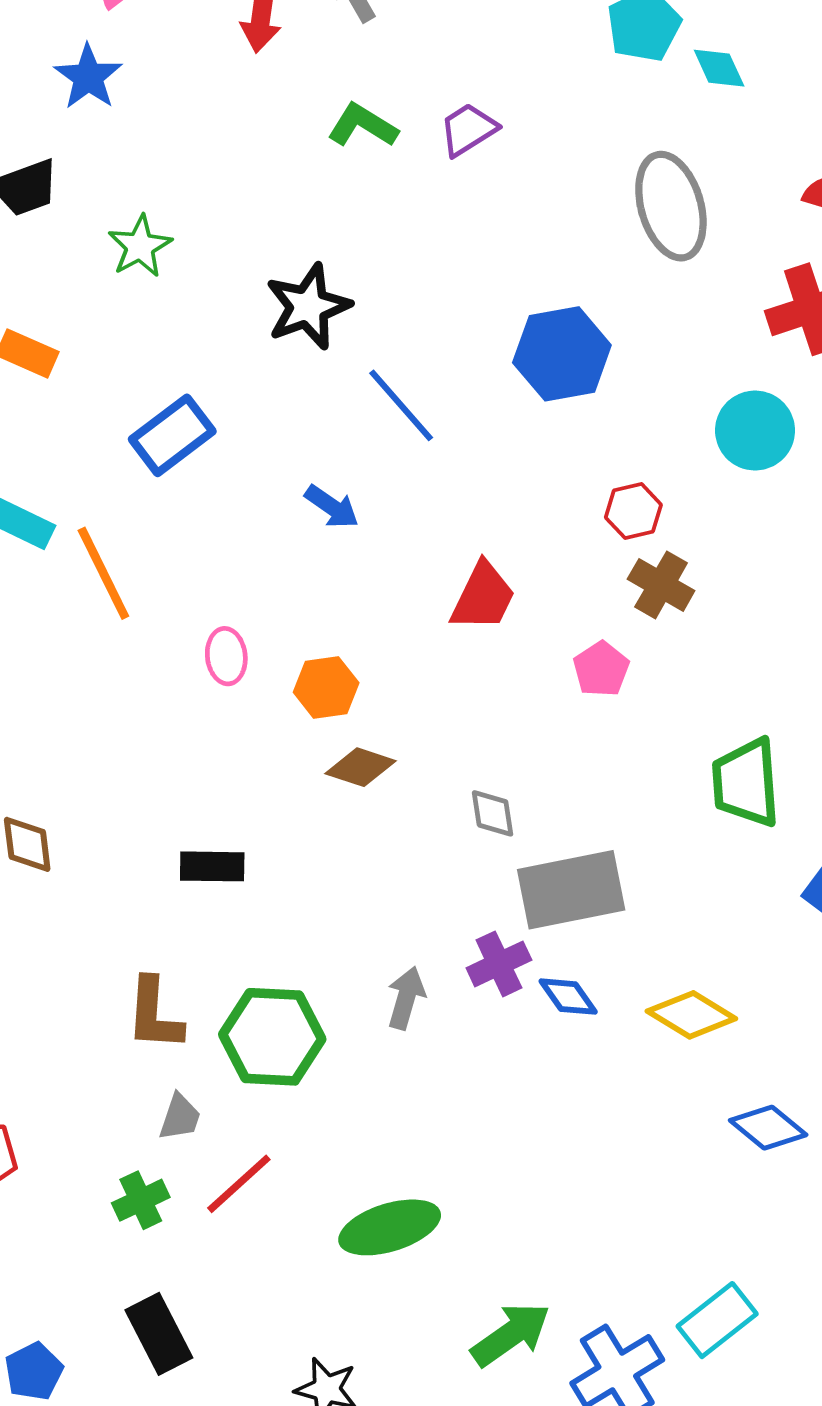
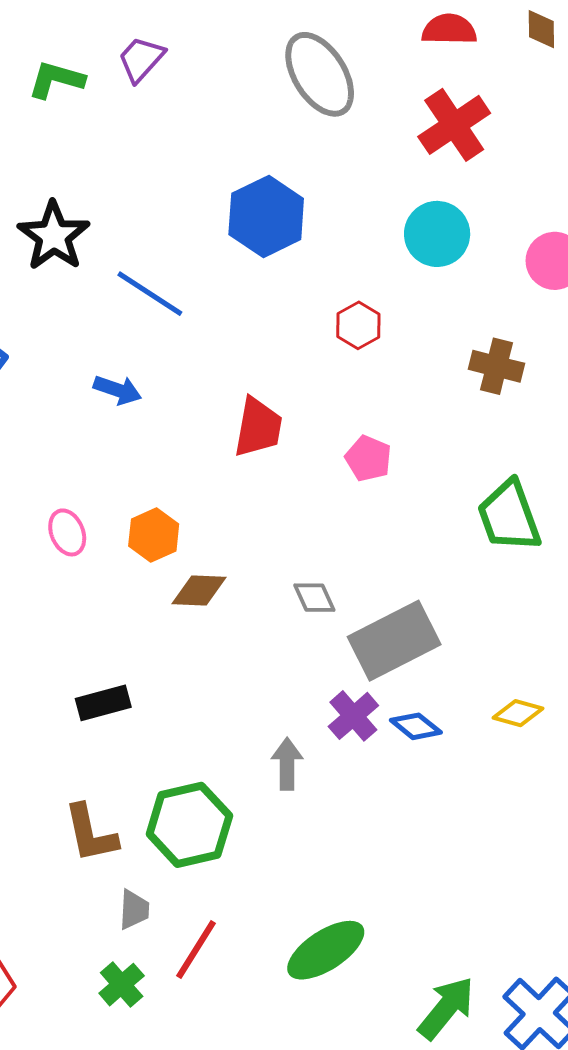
brown cross: (661, 585) -> (496, 366), moved
yellow diamond: (691, 1015) -> (518, 713), size x0.7

